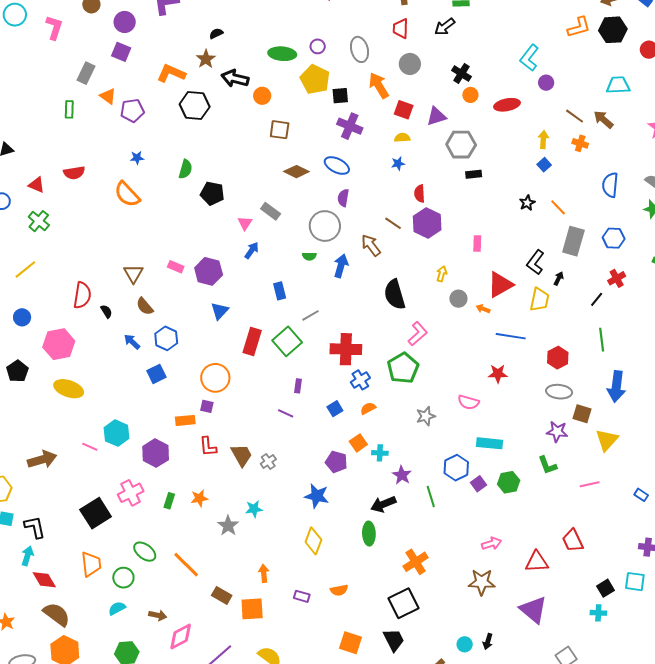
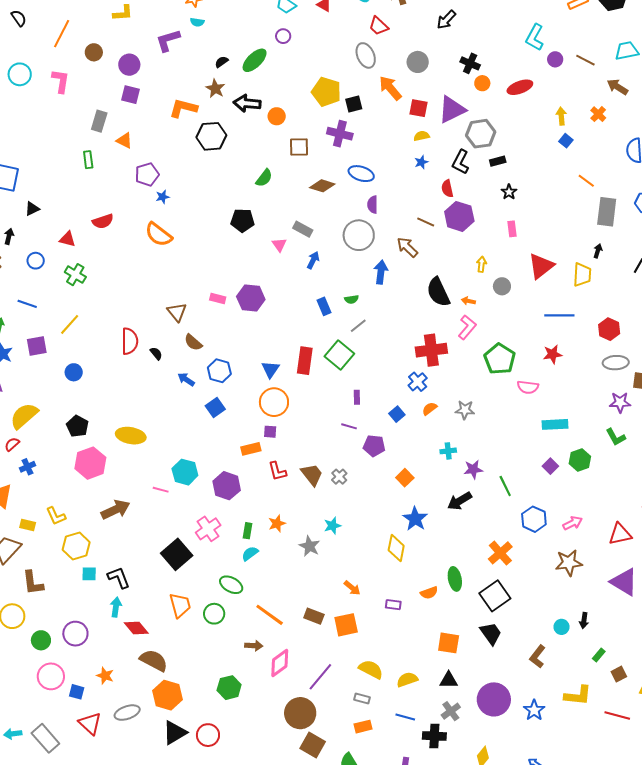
red trapezoid: (401, 28) -> (379, 26), moved, turned -40
purple circle: (318, 46) -> (283, 36), moved
green ellipse: (282, 54) -> (255, 60), moved, turned -40
purple pentagon: (132, 110) -> (147, 174), moved
purple triangle: (436, 116) -> (452, 110), size x1.4
brown line: (575, 116) -> (585, 60), moved
purple cross: (350, 126) -> (340, 134), moved
orange cross: (580, 143) -> (598, 114), turned 35
green semicircle: (185, 169) -> (264, 178), moved, turned 30
black star: (527, 203) -> (509, 192), moved
blue arrow: (252, 250) -> (313, 260), moved
green semicircle: (309, 256) -> (352, 299), moved
black L-shape: (535, 262) -> (461, 162), moved
orange arrow: (483, 309) -> (468, 301), moved
blue triangle: (220, 311) -> (270, 369), moved
pink hexagon: (59, 344) -> (90, 463), moved
red cross: (346, 349) -> (431, 350), moved
green pentagon: (403, 368) -> (500, 359), moved
gray star: (426, 416) -> (465, 410), moved, turned 30
orange square: (358, 443) -> (405, 478), moved
purple pentagon: (336, 462) -> (374, 446), moved
blue hexagon: (456, 468) -> (534, 519), moved
purple star: (402, 475) -> (473, 469), turned -30
blue star: (317, 496) -> (415, 519), moved, turned 30
green ellipse: (369, 534) -> (455, 579), moved
orange line: (186, 565) -> (270, 615), moved
orange arrow: (264, 573) -> (352, 588), turned 144
cyan semicircle: (117, 608) -> (250, 554), moved

